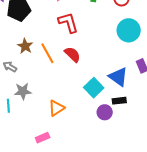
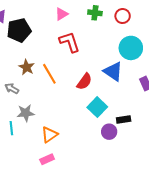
red semicircle: (72, 54) -> (84, 82), moved, turned 84
blue triangle: (118, 77) -> (113, 71), moved
orange triangle: (56, 108) -> (49, 135), moved

